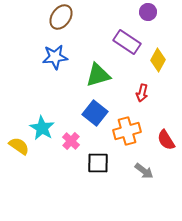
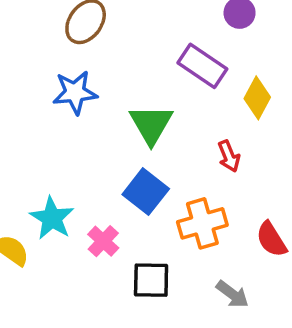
green triangle: (98, 75) -> (151, 124), turned -44
red arrow: (142, 93) -> (229, 156), turned -36

